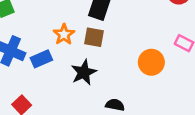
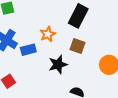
brown square: (94, 37) -> (77, 46), moved

